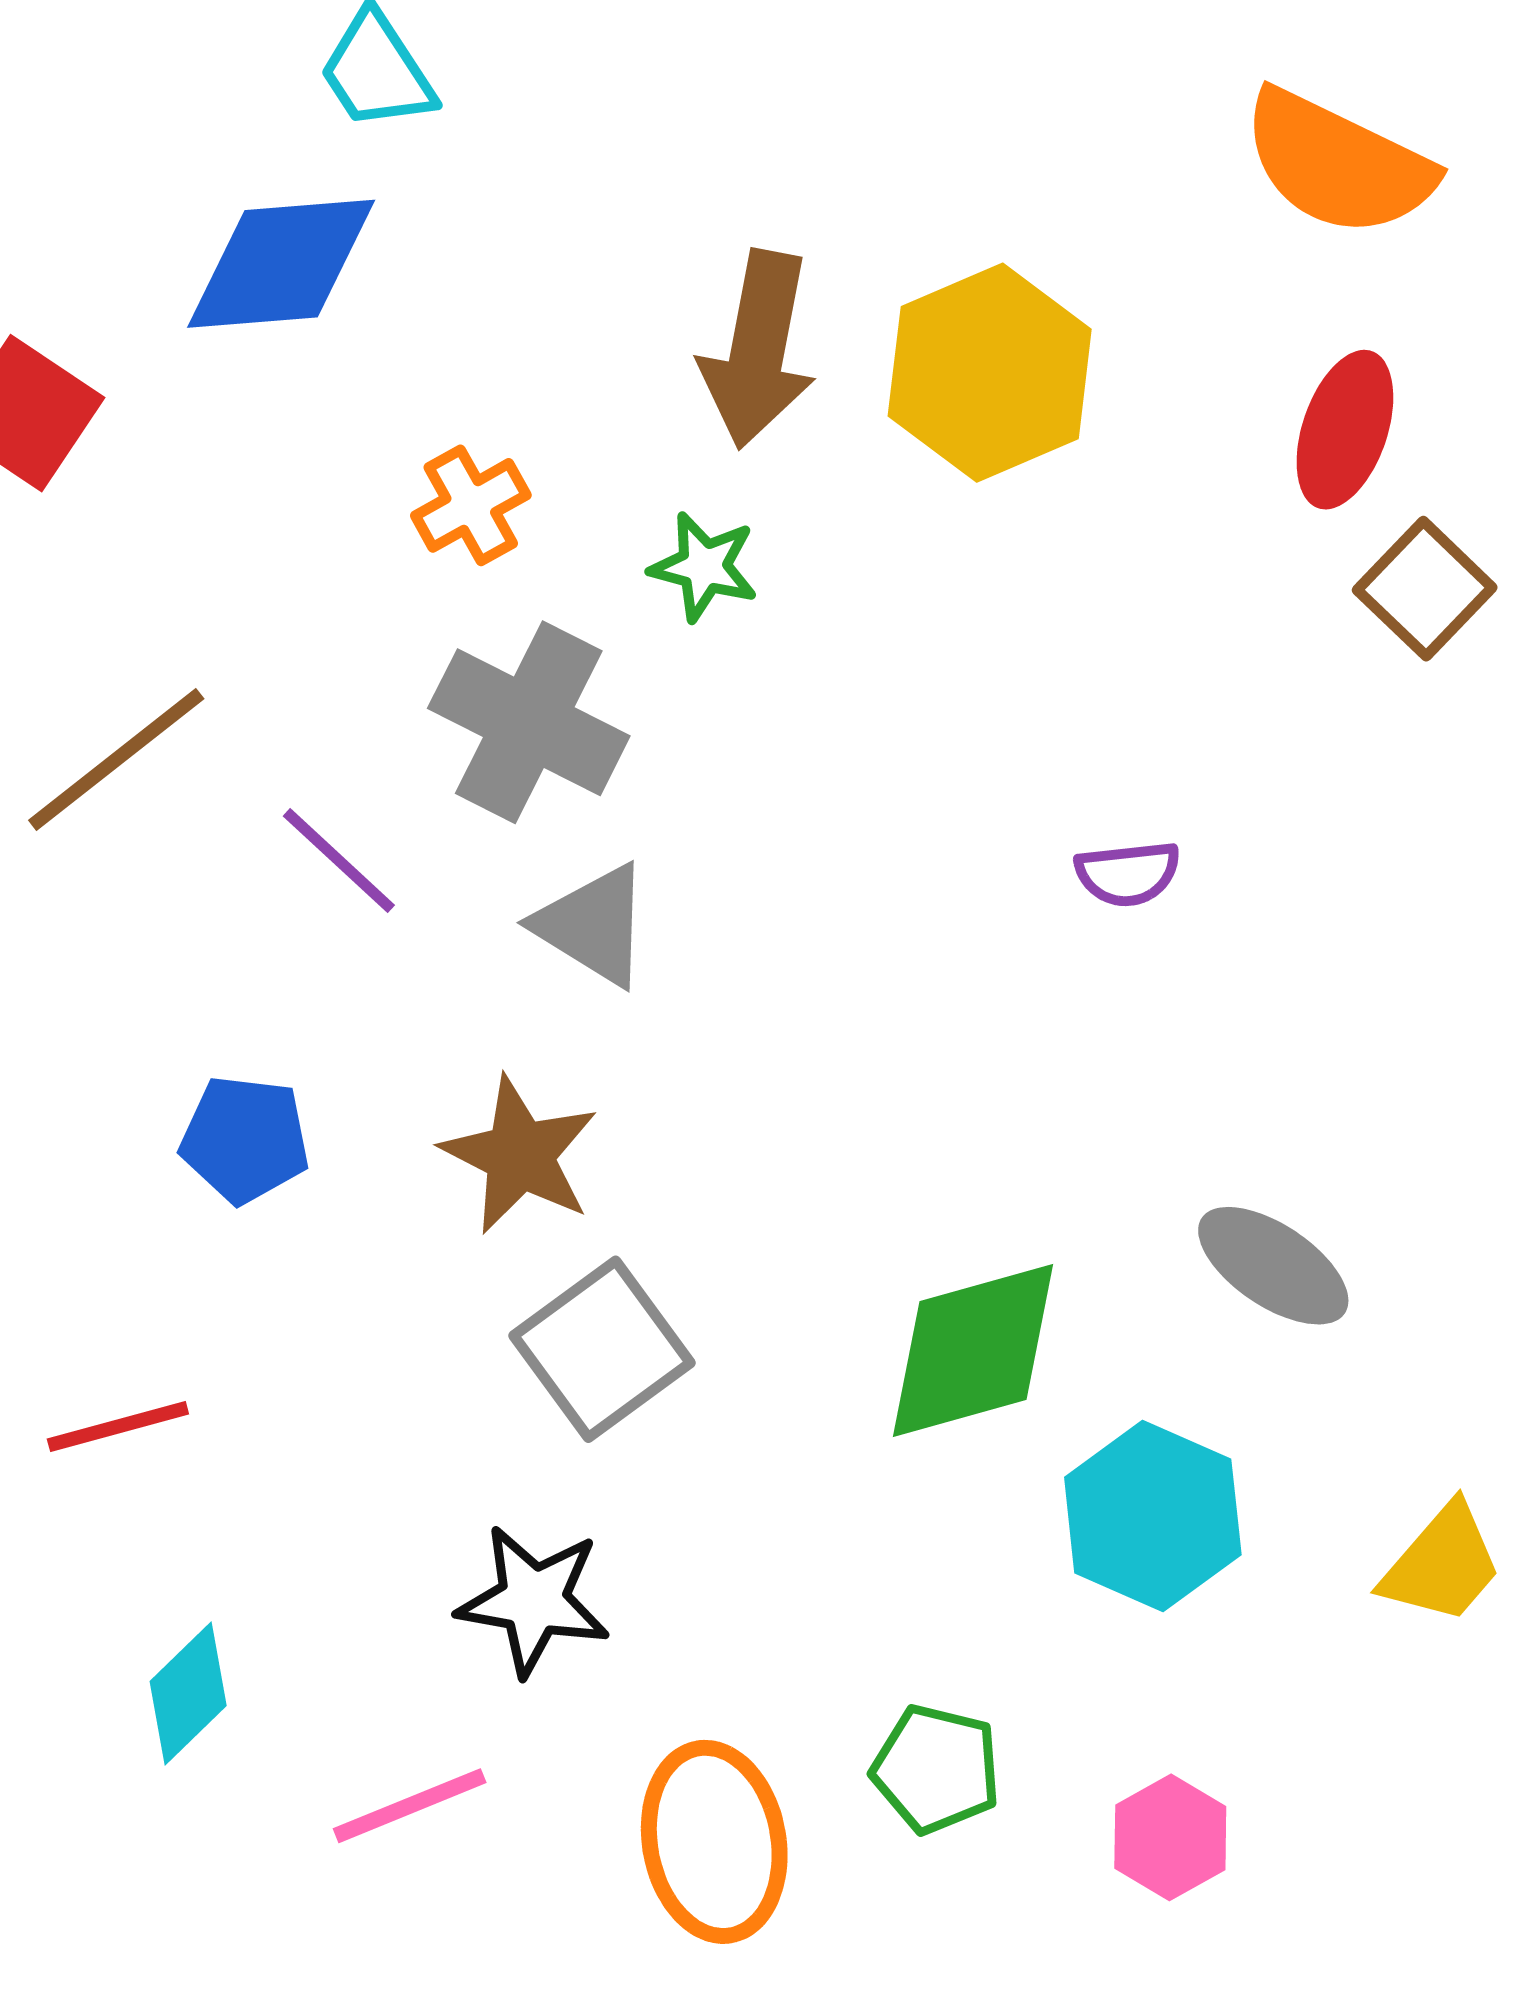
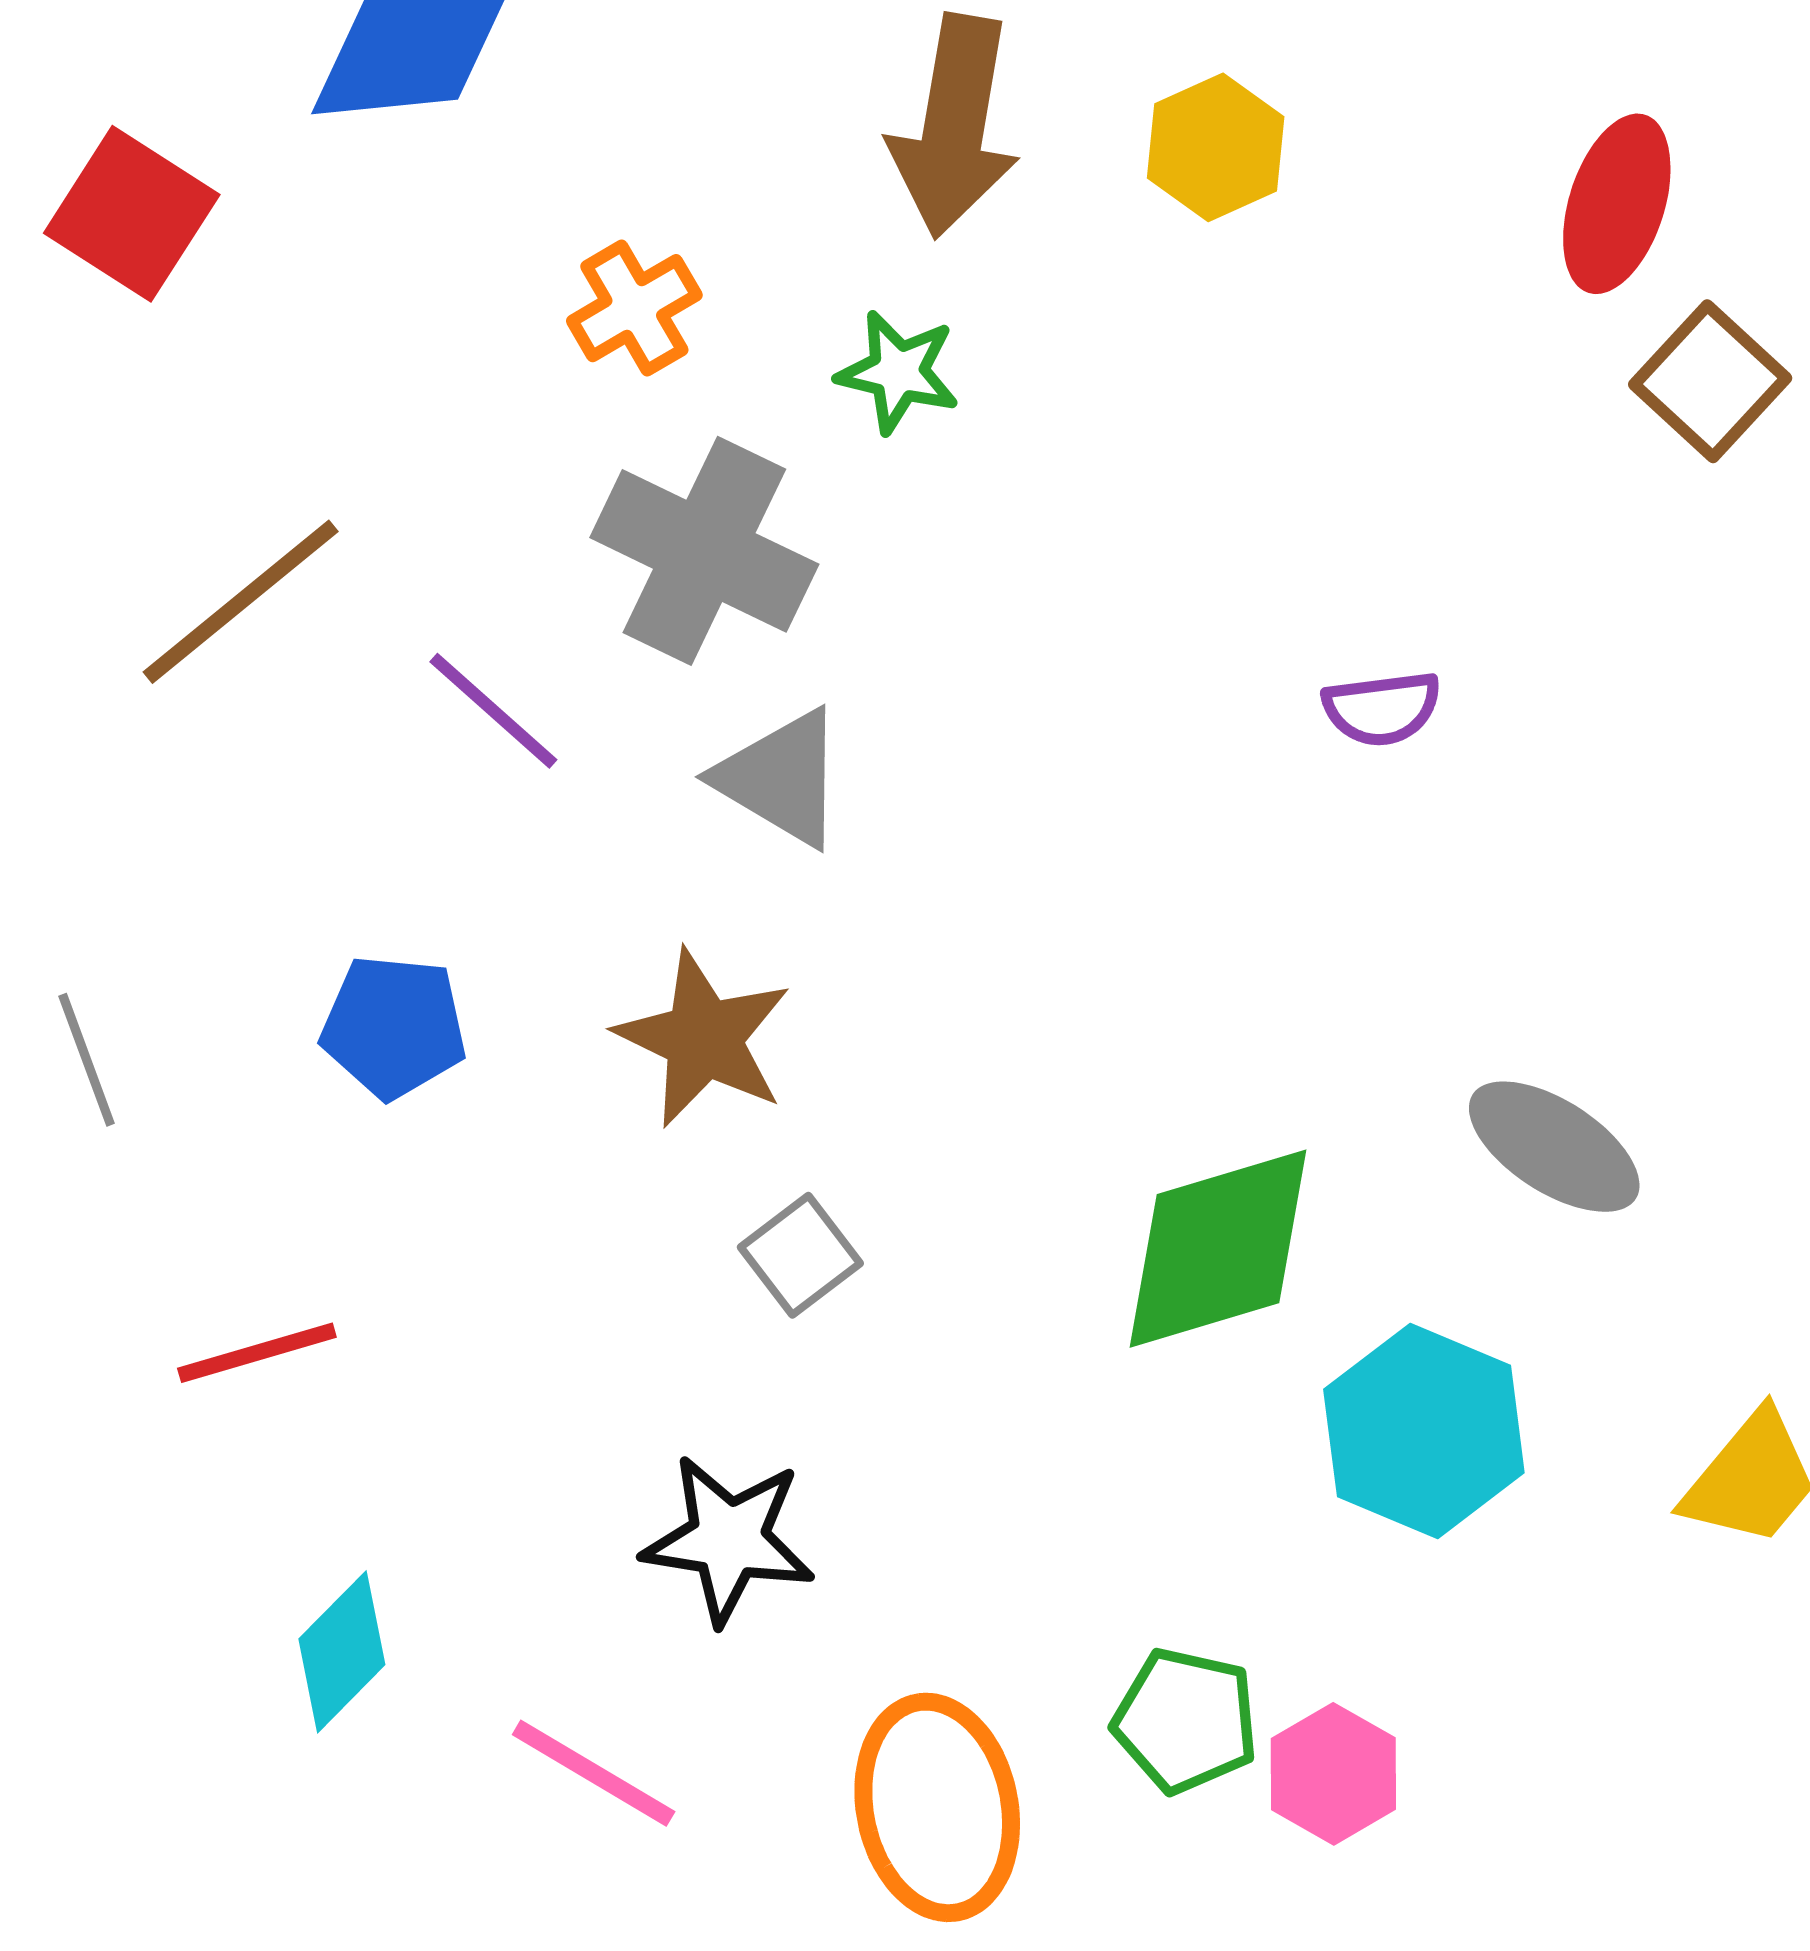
yellow hexagon: (990, 373) -> (1216, 147), size x0.6
gray square: (602, 1349) -> (800, 1255), size x0.6
pink line: (410, 1806) -> (594, 1773), turned 54
pink hexagon: (1170, 1837) -> (1333, 1774), moved

